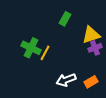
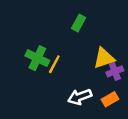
yellow triangle: (91, 35) -> (104, 58), moved
purple cross: (95, 48) -> (115, 71), moved

